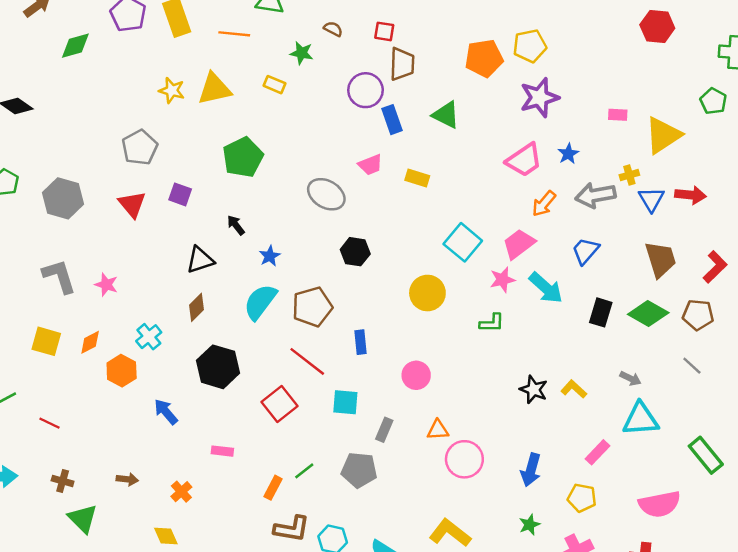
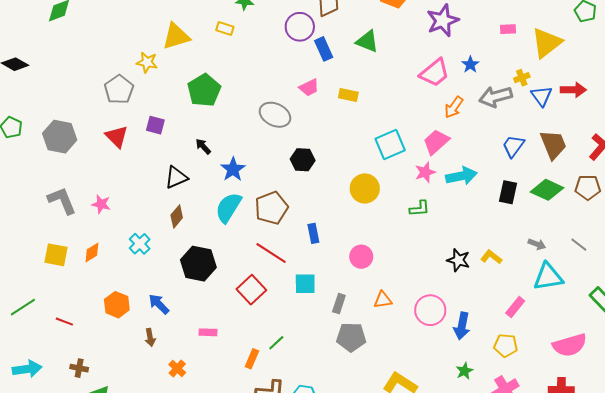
yellow star: (172, 90) -> (147, 62), moved
cyan square: (463, 242) -> (390, 145), turned 32
blue trapezoid: (585, 251) -> (513, 146), moved
blue star: (270, 256) -> (233, 169), size x1.4
cyan arrow: (546, 288) -> (461, 176), turned -48
gray line: (692, 366) -> (579, 245), moved
orange hexagon: (122, 371) -> (117, 305), moved
pink circle: (464, 459) -> (430, 310), moved
gray pentagon: (359, 470) -> (351, 337), moved
brown arrow: (127, 479) -> (150, 337), moved, turned 78

